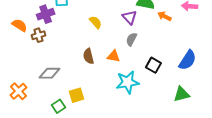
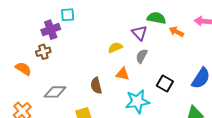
yellow semicircle: (96, 22) -> (115, 48), moved, turned -72
orange semicircle: (20, 25) -> (23, 69), moved
brown semicircle: (89, 56) -> (96, 86), moved

